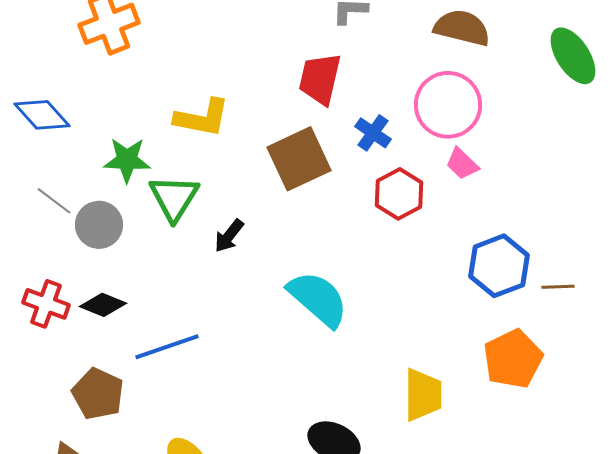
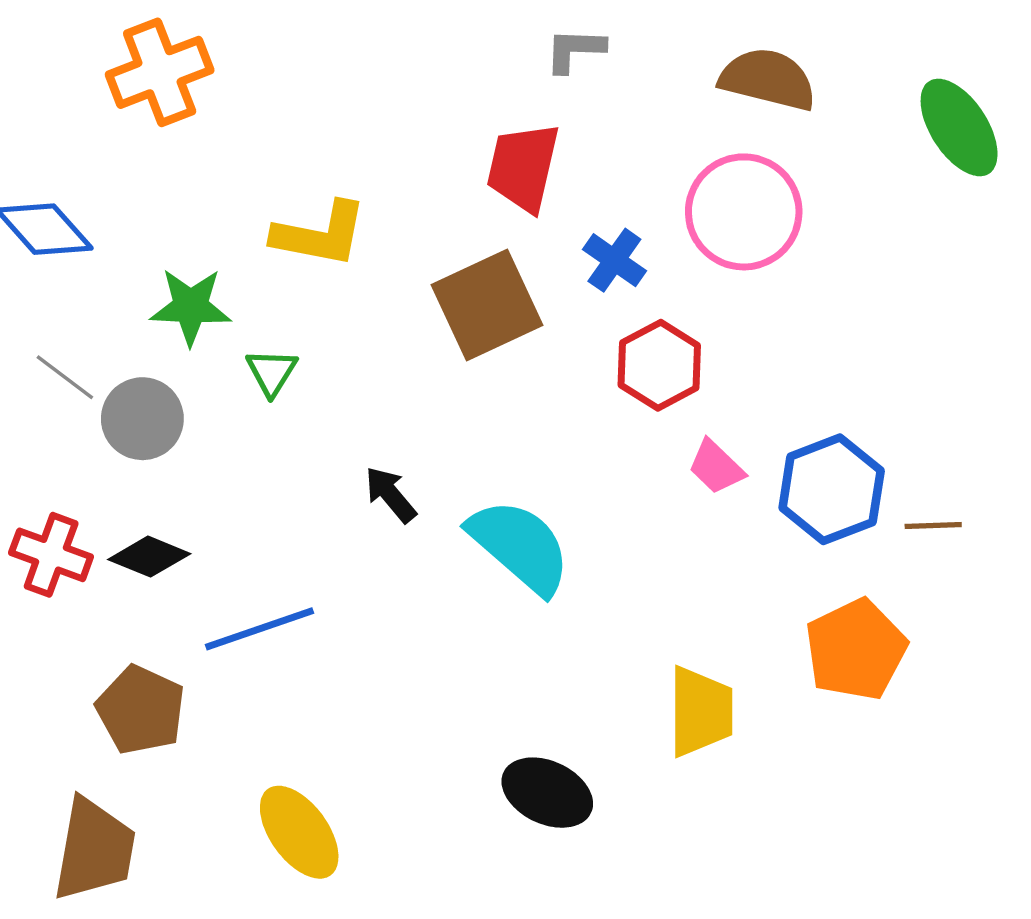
pink trapezoid: (462, 164) -> (716, 467), moved
green triangle: (174, 198) -> (272, 372), size x0.6
black arrow: (229, 236) -> (390, 494), moved, turned 102

